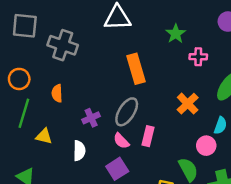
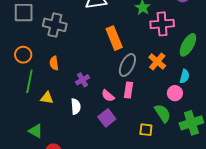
pink cross: (198, 57) -> (162, 24), size x1.6
gray ellipse: (127, 112) -> (127, 65), moved

